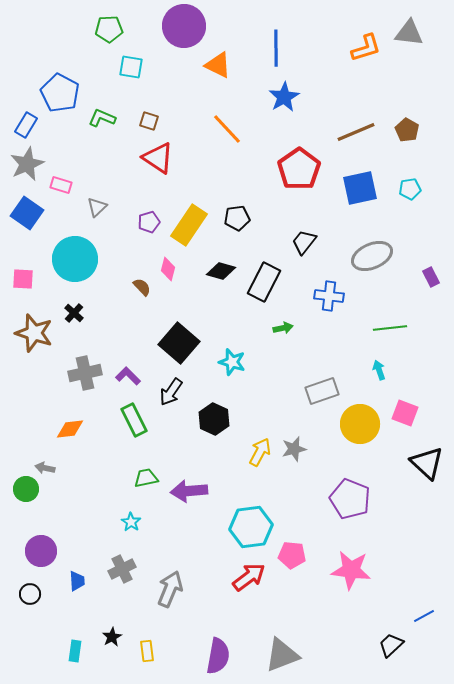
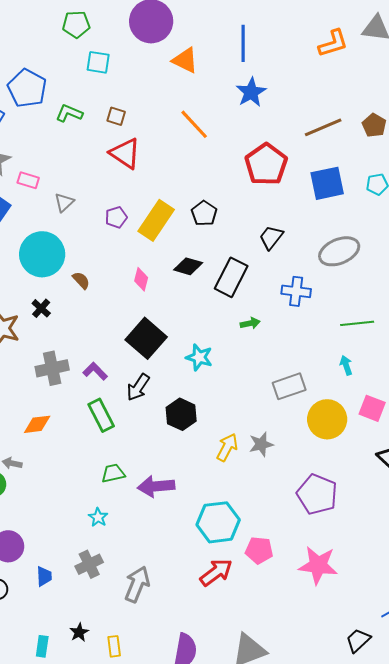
black pentagon: (237, 218) -> (204, 213), turned -30
pink diamond: (168, 269) -> (141, 279), moved
brown semicircle: (142, 287) -> (81, 280), moved

